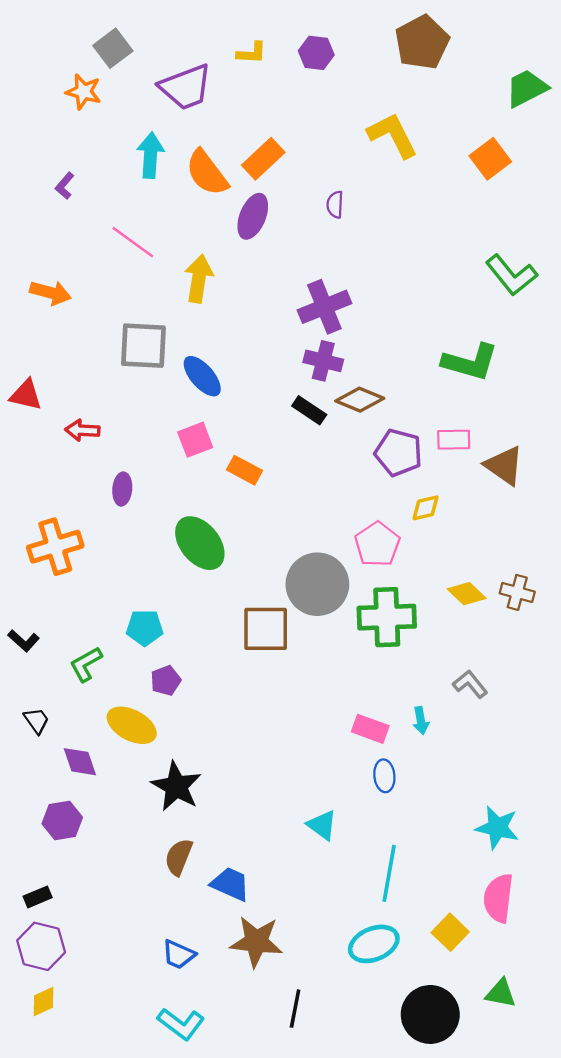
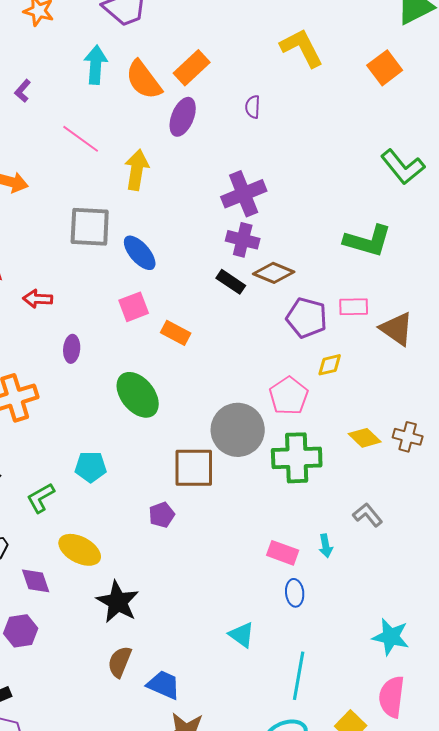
purple pentagon: (166, 681) -> (162, 515), moved

